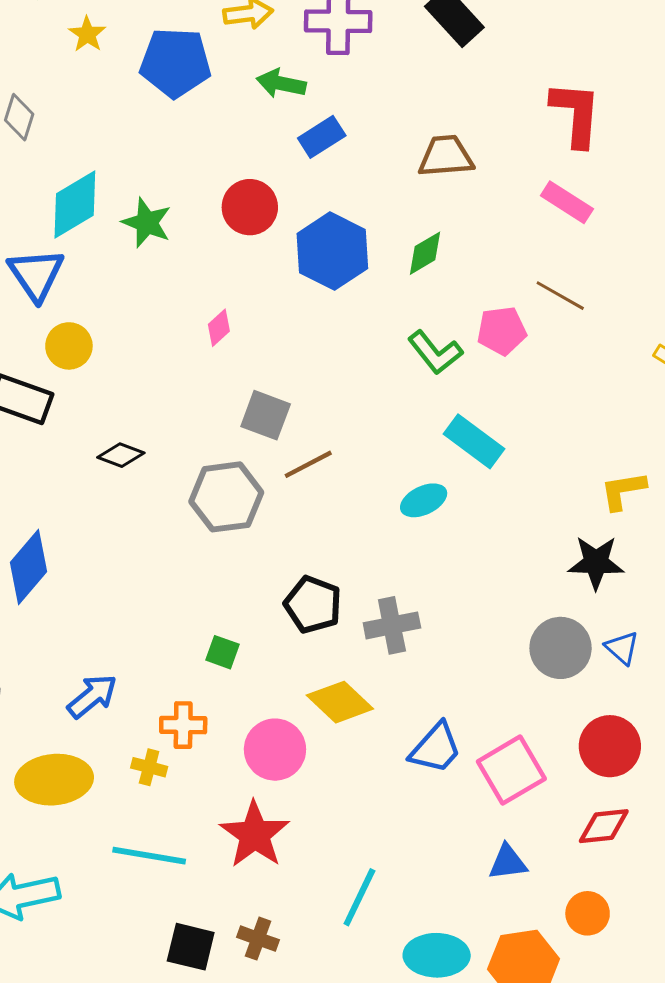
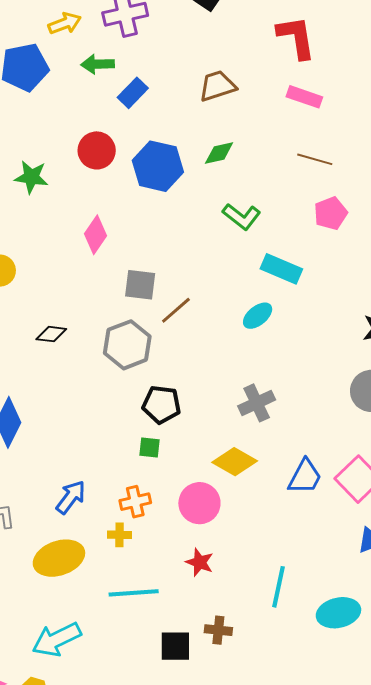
green diamond: (425, 253) -> (219, 153), turned 32
pink diamond: (219, 328) -> (96, 235), size x1.5
pink pentagon: (502, 331) -> (331, 213), moved
black pentagon: (313, 605) -> (162, 405), moved
red star: (255, 835) -> (200, 562), size x0.6

